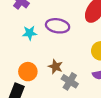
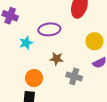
brown star: (56, 67) -> (57, 59), moved

